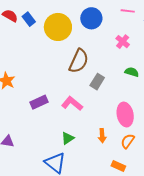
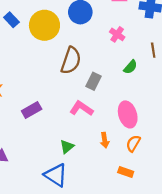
green semicircle: (132, 72) -> (130, 67), turned 120
pink L-shape: (72, 103) -> (81, 108), moved

